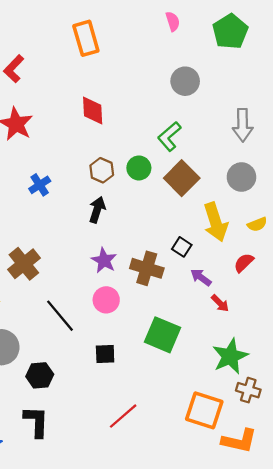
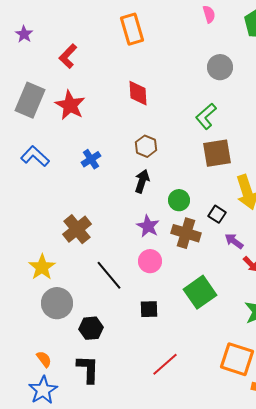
green circle: (139, 168) -> (179, 200), moved
brown square: (182, 178) -> (217, 153), turned 36
green square: (163, 335) -> (200, 292), turned 32

